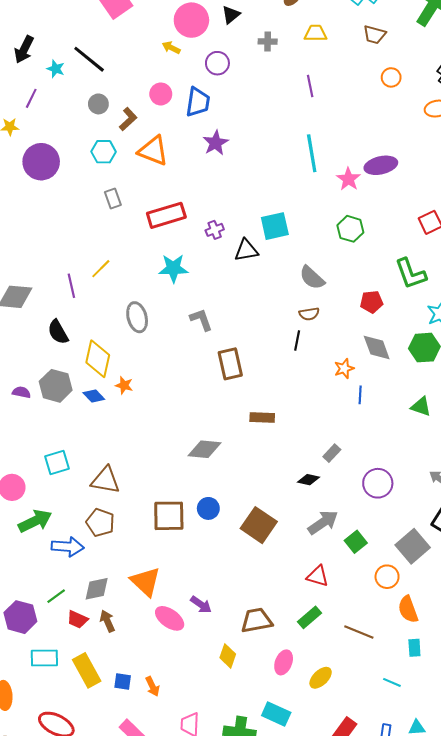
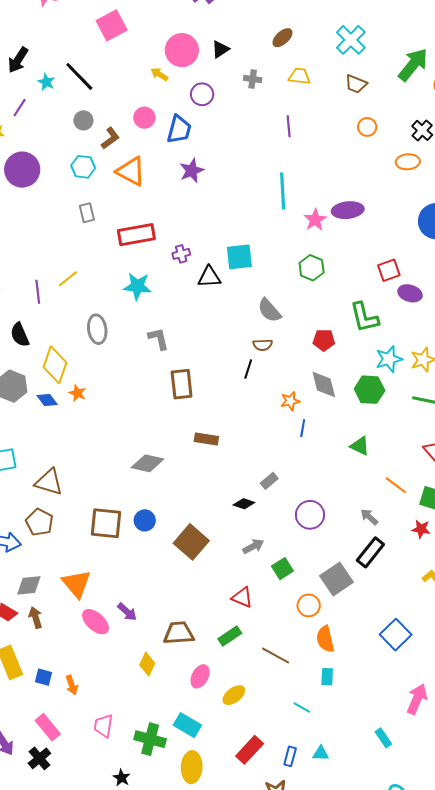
gray arrow: (323, 522) -> (253, 546), size x0.7

